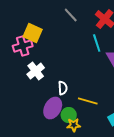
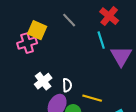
gray line: (71, 15) -> (69, 20), moved
white cross: (36, 71) -> (43, 81), moved

